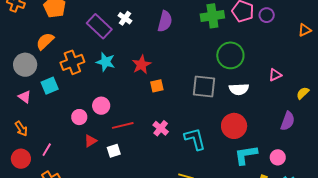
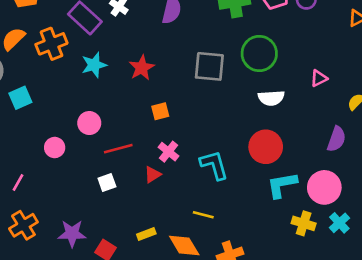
orange cross: (72, 62) -> (51, 44), moved
cyan star: (106, 62) -> (94, 65), turned -30
orange square: (157, 86) -> (160, 111), moved
gray square: (204, 87) -> (209, 66), moved
pink circle: (79, 117) -> (55, 148), moved
red triangle: (90, 141) -> (153, 175), moved
pink circle: (278, 157) -> (324, 187), size x1.6

